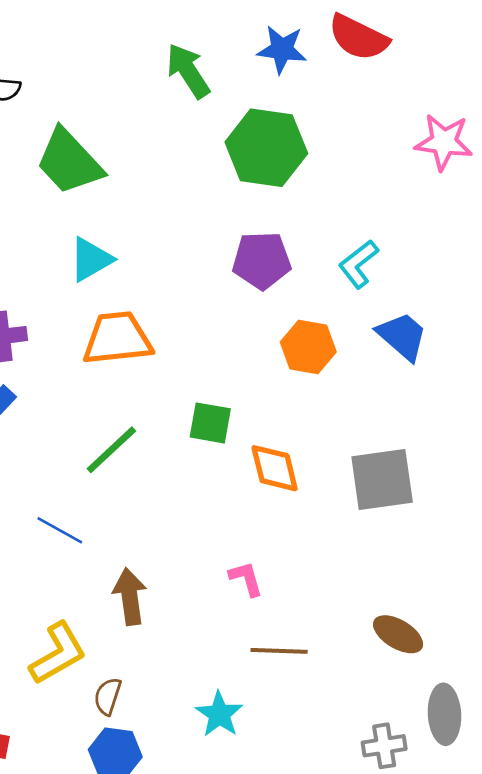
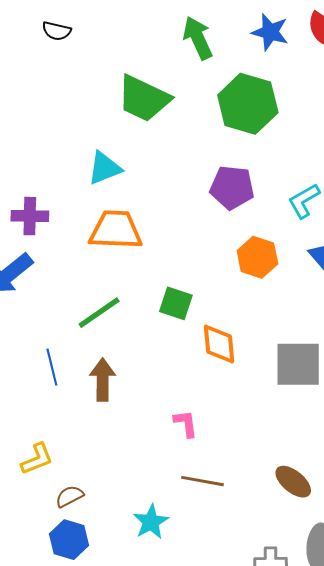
green trapezoid: (69, 162) -> (144, 99), moved, turned -30
blue line: (60, 530) -> (52, 367), turned 39
brown arrow: (130, 597) -> (103, 380), moved
yellow L-shape: (58, 653) -> (37, 459), size x0.7
brown semicircle: (108, 696) -> (69, 496), turned 36

